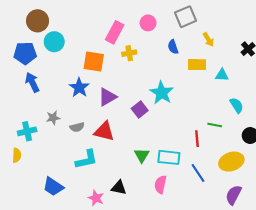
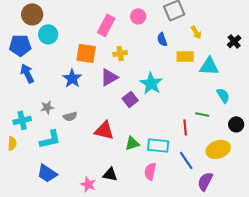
yellow cross: (129, 53) -> (120, 53), moved
cyan triangle: (222, 75) -> (209, 66), size x1.5
purple triangle: (107, 97) -> (109, 77), moved
red triangle: (104, 131) -> (104, 130), moved
green triangle: (142, 155) -> (132, 143), turned 42
cyan L-shape: (87, 159) -> (50, 139), moved
purple semicircle: (233, 195) -> (205, 181), moved

